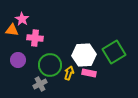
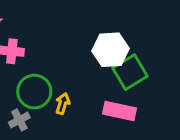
white hexagon: (84, 55) -> (111, 50), moved
pink rectangle: (89, 73) -> (119, 111), moved, size x1.5

